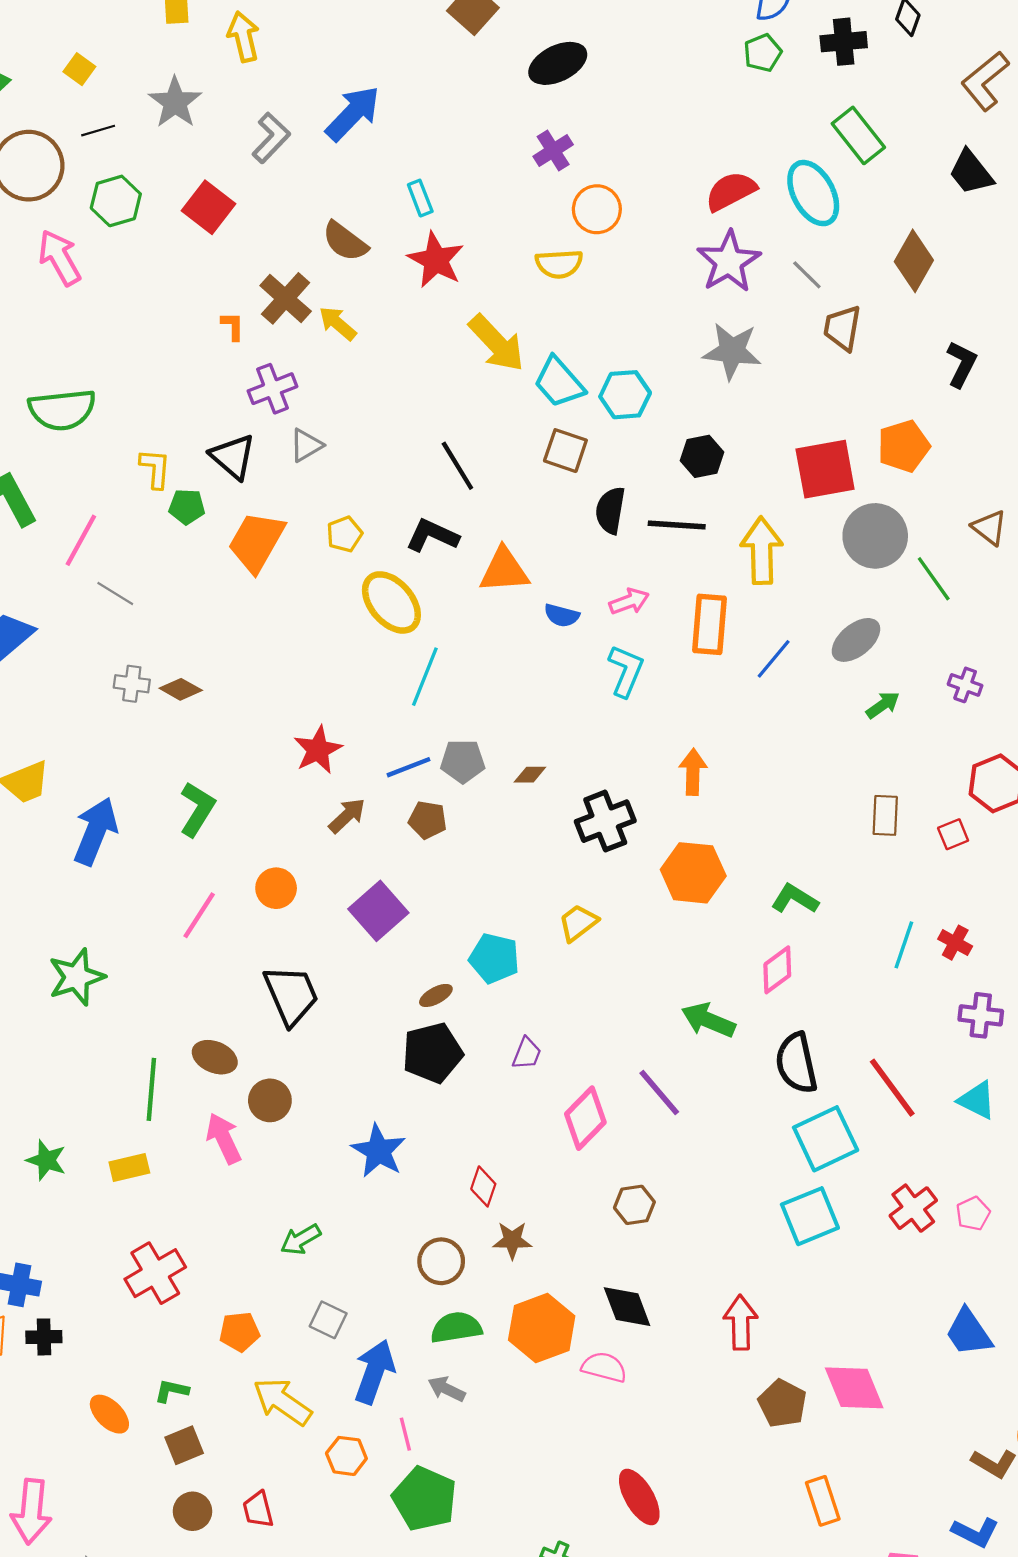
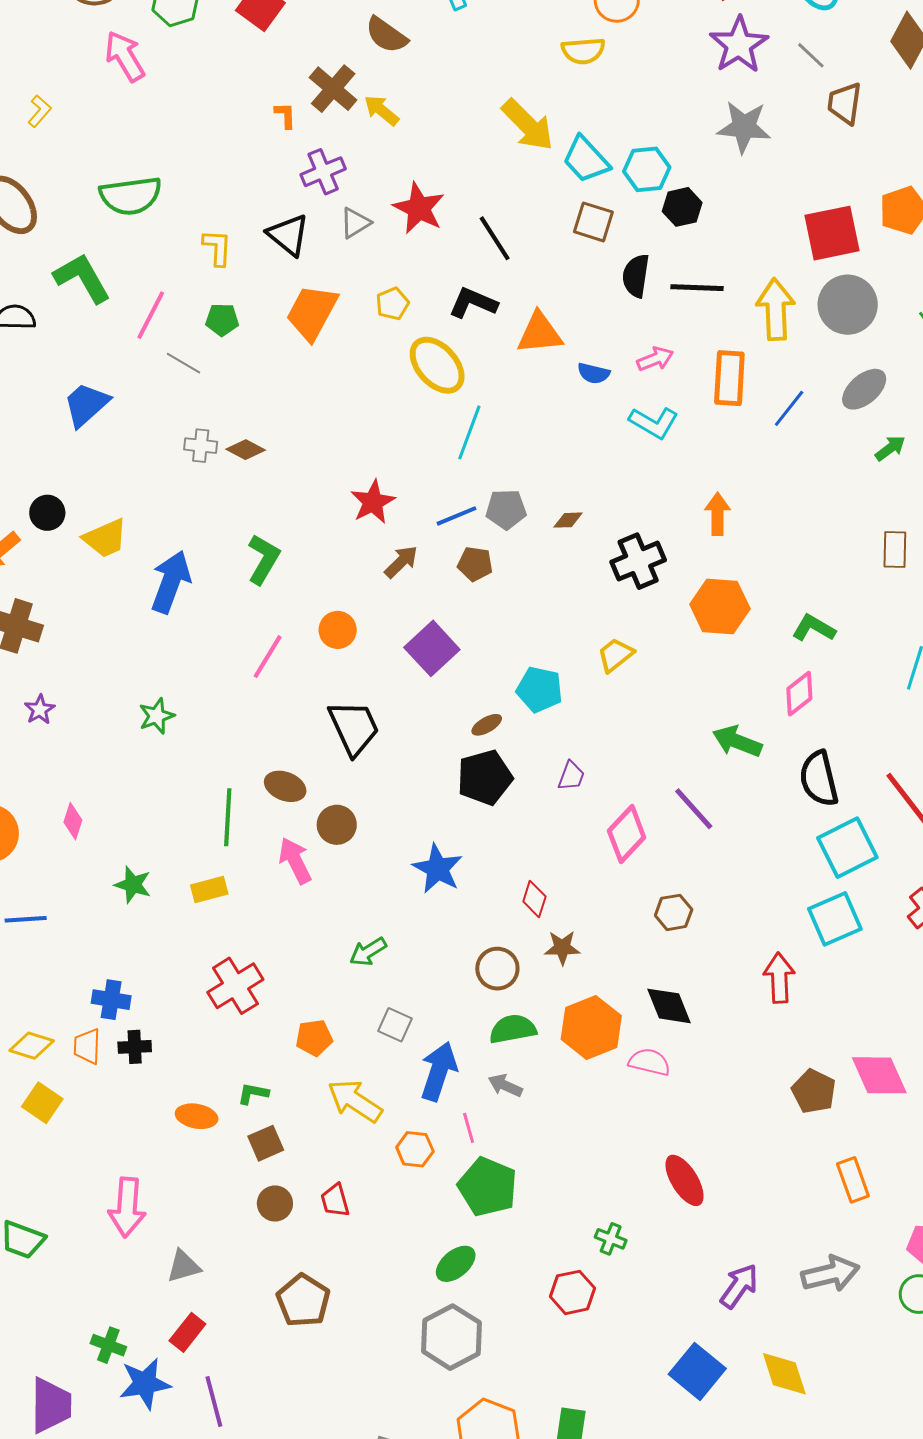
red star: (436, 260) -> (419, 208), moved
black hexagon: (702, 456) -> (682, 207), moved
green pentagon: (187, 507) -> (222, 320), moved
gray circle: (875, 536) -> (848, 305), moved
cyan L-shape: (626, 671) -> (654, 423), turned 99
green star: (77, 977) -> (157, 716), size x0.7
red arrow: (741, 1322) -> (779, 978), moved
orange ellipse: (109, 1414) -> (197, 1116), turned -33

